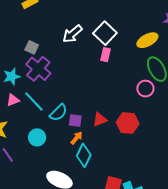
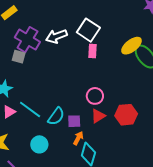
white arrow: (72, 34) -> (56, 36), turned 30
yellow ellipse: (147, 40) -> (131, 46), moved
purple cross: (38, 69) -> (27, 40), moved
pink circle: (145, 89) -> (95, 96), moved

